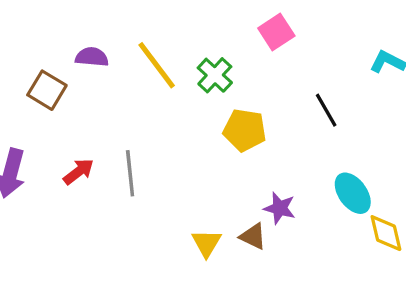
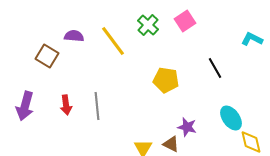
green cross: (215, 75) -> (148, 25), moved
red arrow: (79, 172) -> (66, 105), turned 120

